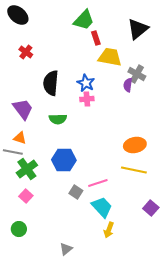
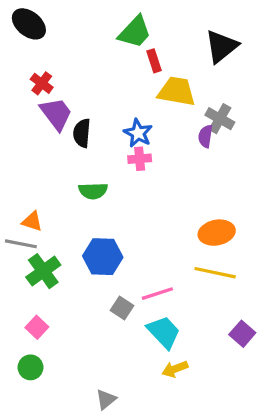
black semicircle: (51, 83) -> (82, 133), size x0.7
purple trapezoid: (23, 109) -> (56, 114), moved
pink square: (26, 196) -> (37, 327), moved
yellow arrow: (109, 230) -> (175, 369), turned 49

